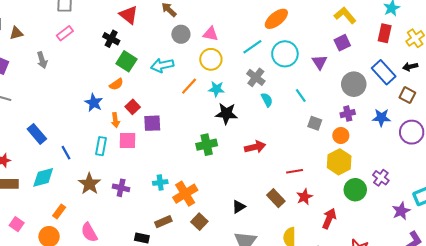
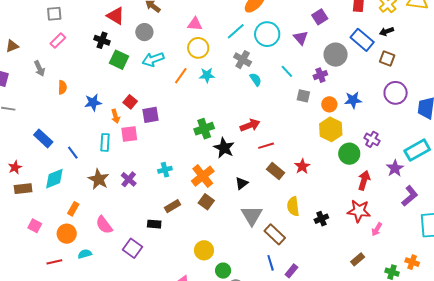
gray circle: (181, 34) -> (144, 32), moved
orange semicircle: (116, 84) -> (62, 87), moved, turned -48
blue star: (94, 103) -> (93, 102), turned -30
black star: (226, 114) -> (224, 148), moved, turned 30
purple cross: (348, 114) -> (320, 75), moved
blue star: (381, 118) -> (353, 100), moved
red line: (295, 171) -> (266, 146), moved
purple cross: (121, 188) -> (129, 179), turned 35
orange cross: (185, 194) -> (203, 176), moved
red arrow: (329, 219) -> (364, 180), moved

